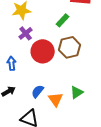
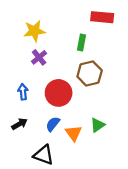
green rectangle: (63, 20) -> (81, 42), turned -32
red circle: (43, 51) -> (59, 93), moved

